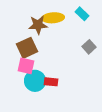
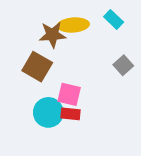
brown square: (27, 48) -> (37, 67), turned -35
pink square: (26, 66) -> (69, 94), moved

